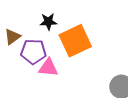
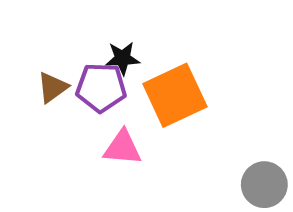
purple pentagon: (33, 52) -> (101, 87), moved

